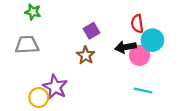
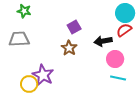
red semicircle: (137, 24) -> (124, 30), moved, turned 63
cyan circle: (152, 40) -> (125, 13), moved
pink circle: (140, 55) -> (115, 59), moved

